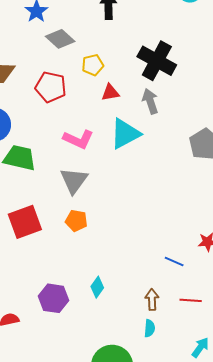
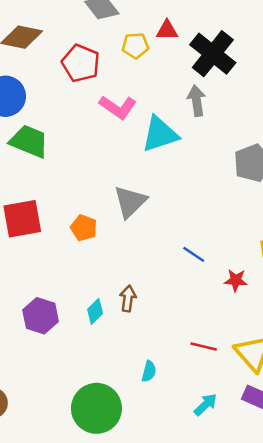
red triangle: (110, 93) -> (167, 30), moved
pink L-shape: (78, 139) -> (118, 107), moved
gray triangle: (74, 181) -> (130, 202), moved
blue line: (174, 262) -> (194, 254), moved
brown arrow: (152, 300) -> (128, 298), moved

